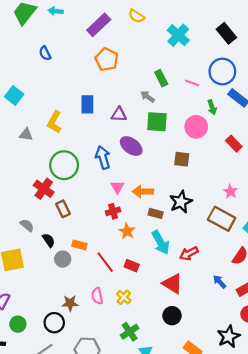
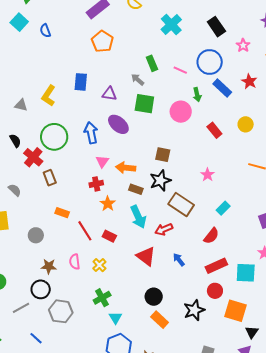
cyan square: (14, 95) -> (19, 22), moved
brown square: (182, 159) -> (163, 155), moved
brown rectangle: (222, 219) -> (181, 204), moved
black semicircle: (49, 240) -> (15, 141), moved
gray circle: (63, 259) -> (36, 235), moved
blue arrow: (220, 282) -> (179, 260), moved
black circle: (172, 316) -> (154, 297), moved
black circle: (54, 323) -> (41, 289), moved

